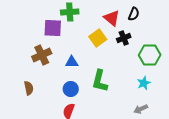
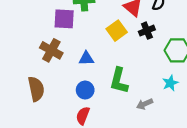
brown cross: (42, 55) -> (51, 50), turned -36
brown semicircle: (29, 88) -> (36, 89), size x1.5
gray arrow: (141, 109) -> (145, 104), moved

